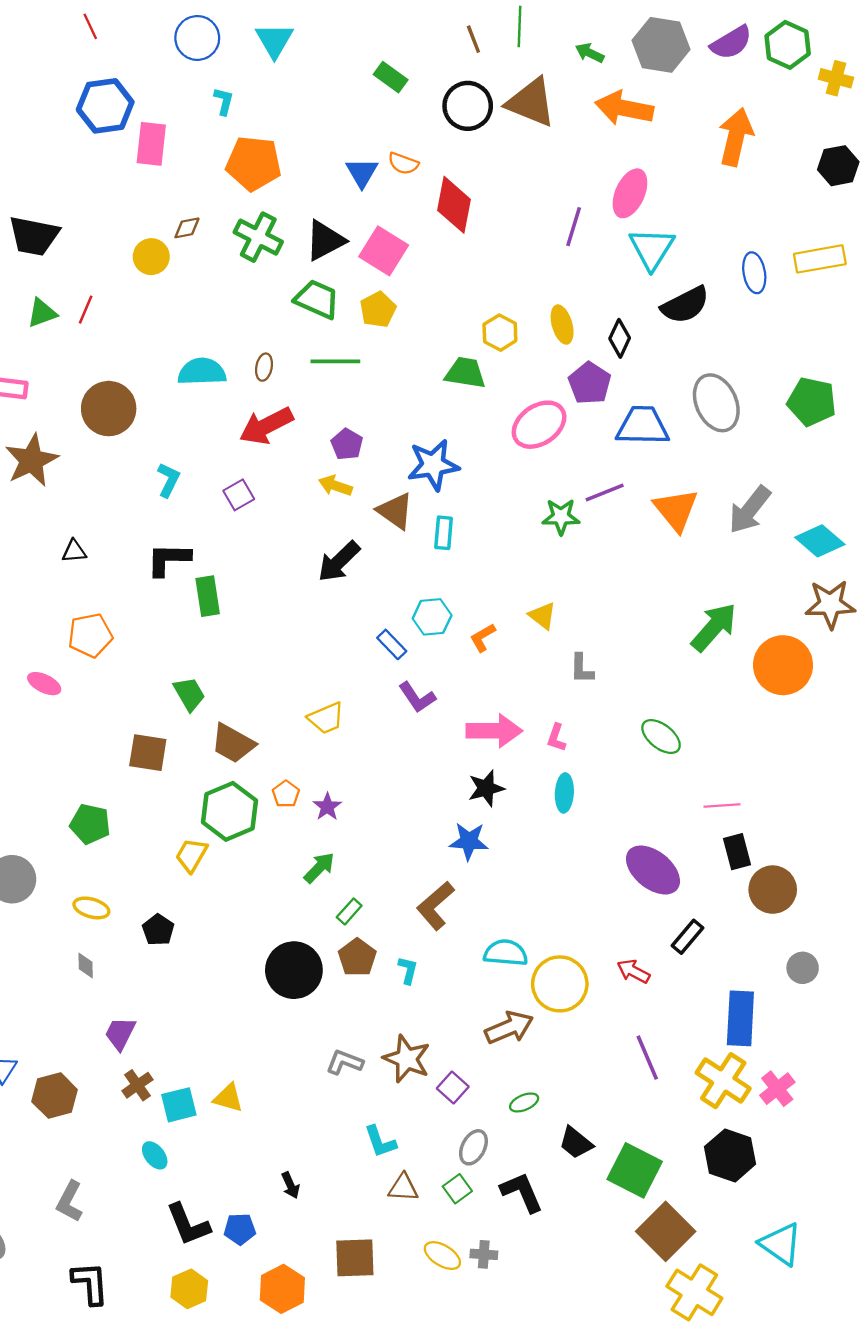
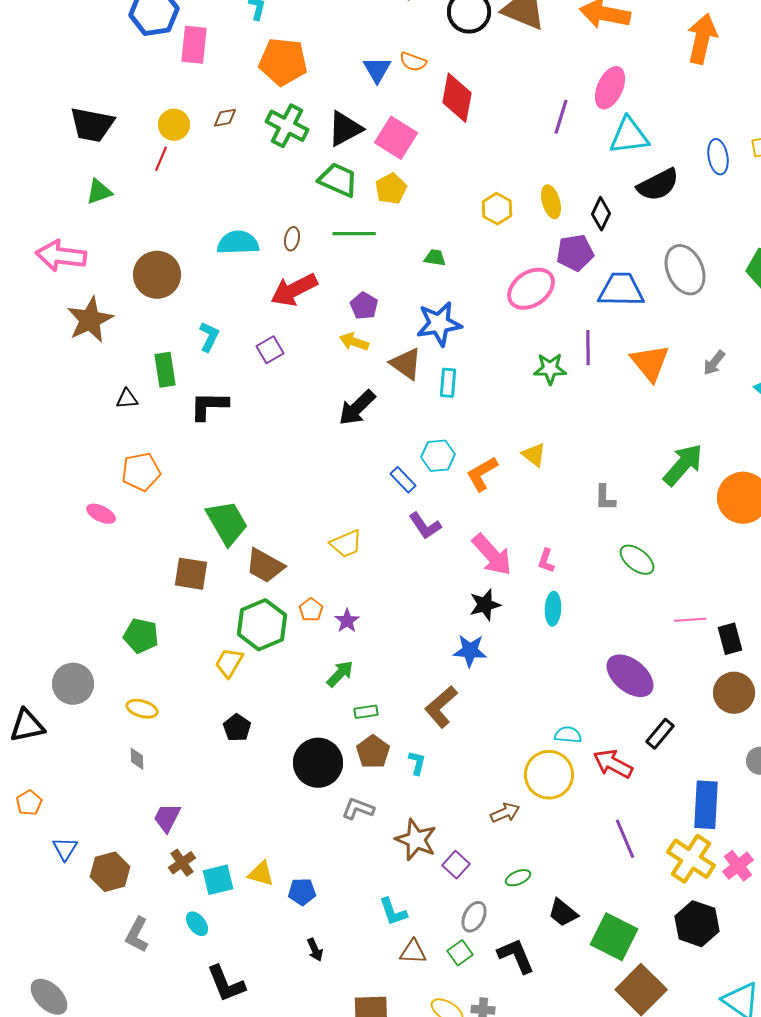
cyan triangle: (652, 249) -> (629, 136), turned 51
yellow circle: (151, 257) -> (174, 125), moved
red line: (86, 310) -> (161, 159), moved
green trapezoid: (465, 373) -> (435, 258), moved, size x0.6
purple pentagon: (590, 383) -> (575, 253), turned 30
purple line: (605, 493) -> (588, 348), turned -68
gray arrow: (750, 510) -> (714, 363), size x0.6
green rectangle: (208, 596) -> (165, 370), moved
orange L-shape: (483, 638) -> (482, 474), size x1.4
gray L-shape: (582, 669) -> (605, 498), moved
green trapezoid: (189, 694) -> (227, 523), size x1.5
pink arrow: (494, 731) -> (492, 555), turned 48
black rectangle: (737, 852) -> (730, 639), moved
green rectangle: (349, 911) -> (366, 712), turned 40
black pentagon: (158, 930) -> (237, 728), moved
cyan semicircle: (506, 953) -> (568, 735), moved, size x0.7
red arrow: (633, 971) -> (613, 764), size x1.4
brown arrow: (509, 1028) -> (505, 813), size x0.7
gray L-shape: (345, 1062) -> (358, 809), moved
gray L-shape: (70, 1201) -> (137, 935), moved
blue pentagon: (240, 1229) -> (302, 892), moved

